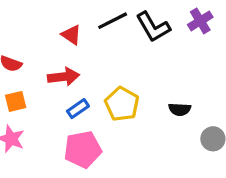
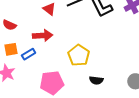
blue rectangle: (78, 109) -> (29, 54), moved
black semicircle: (180, 109) -> (96, 80), moved

